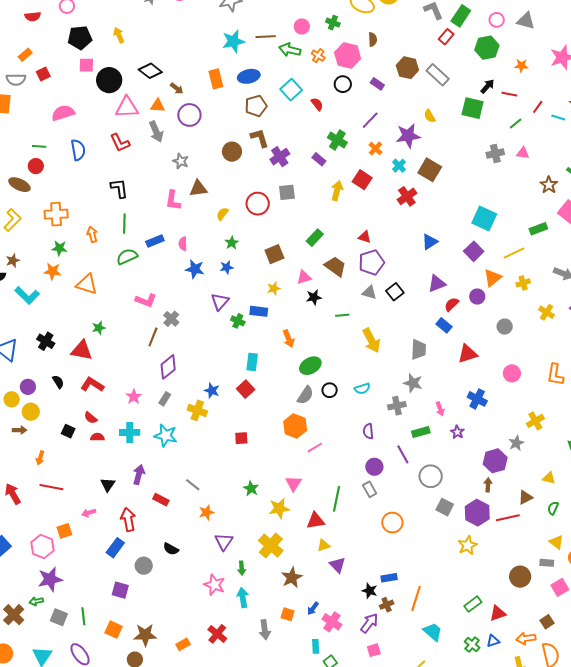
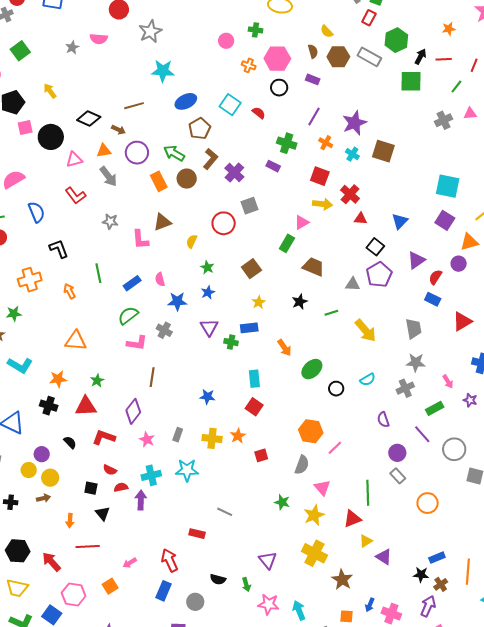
brown line: (266, 37) -> (134, 106), moved
brown semicircle: (373, 39) -> (313, 51), moved
cyan star: (233, 41) -> (163, 71), turned 30
green hexagon: (487, 48) -> (396, 40), moved
green arrow: (290, 50) -> (174, 153), moved, turned 30
orange rectangle: (216, 79) -> (159, 181), moved
pink triangle: (127, 107) -> (74, 160), size x0.7
yellow semicircle: (430, 116) -> (327, 31), moved
brown L-shape: (260, 138) -> (210, 159), turned 70
gray star: (181, 161) -> (110, 221), moved
black L-shape: (119, 188) -> (59, 249), moved
yellow arrow: (337, 191) -> (323, 204), moved, turned 96
red cross: (407, 196) -> (350, 194), moved
red triangle: (365, 237) -> (361, 219), moved
green star: (59, 248) -> (14, 314), moved
green semicircle: (127, 257) -> (128, 315), moved
purple pentagon: (371, 262) -> (379, 275), moved
orange star: (52, 271) -> (58, 379), moved
pink triangle: (304, 277) -> (302, 222), moved
orange triangle: (493, 278) -> (469, 242), turned 36
black square: (395, 292) -> (375, 247), moved
gray cross: (171, 319) -> (164, 330), moved
purple diamond: (168, 367) -> (133, 411), moved
blue star: (212, 391) -> (207, 397), moved
gray semicircle: (305, 395) -> (302, 465), moved
purple arrow: (139, 475) -> (141, 500), moved
black triangle: (108, 485) -> (103, 513), moved
orange star: (206, 512) -> (238, 436), moved
pink hexagon: (42, 547) -> (74, 594), moved
green arrow: (242, 568) -> (246, 585), moved

